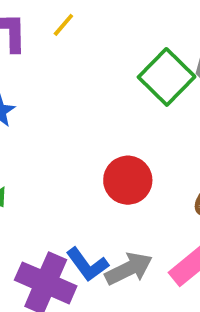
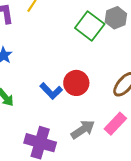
blue L-shape: (87, 265) -> (51, 91), moved

